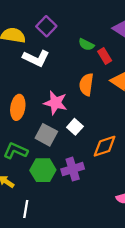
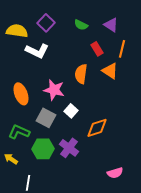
green semicircle: (86, 45) -> (81, 25), moved
orange ellipse: (18, 107) -> (21, 94), turned -30
purple cross: (73, 169) -> (69, 148), turned -36

